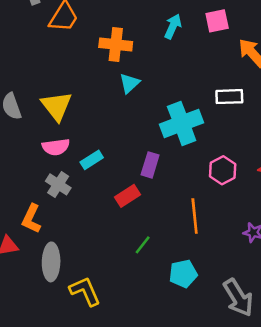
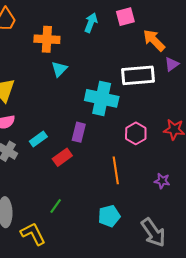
white rectangle: (229, 97) -> (138, 75), size x1.5
cyan cross: (182, 123) -> (102, 98), turned 36
cyan rectangle: (92, 160) -> (38, 139), moved
green line: (143, 245) -> (56, 206), moved

